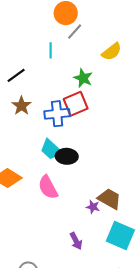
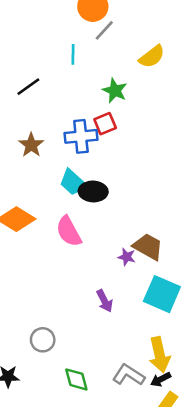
red square: (76, 104) -> (105, 124), size x0.7
brown star: (21, 106) -> (31, 145), moved

